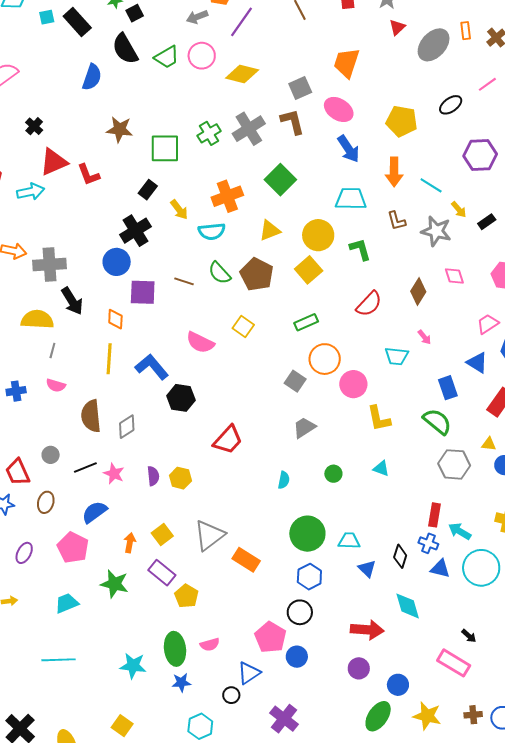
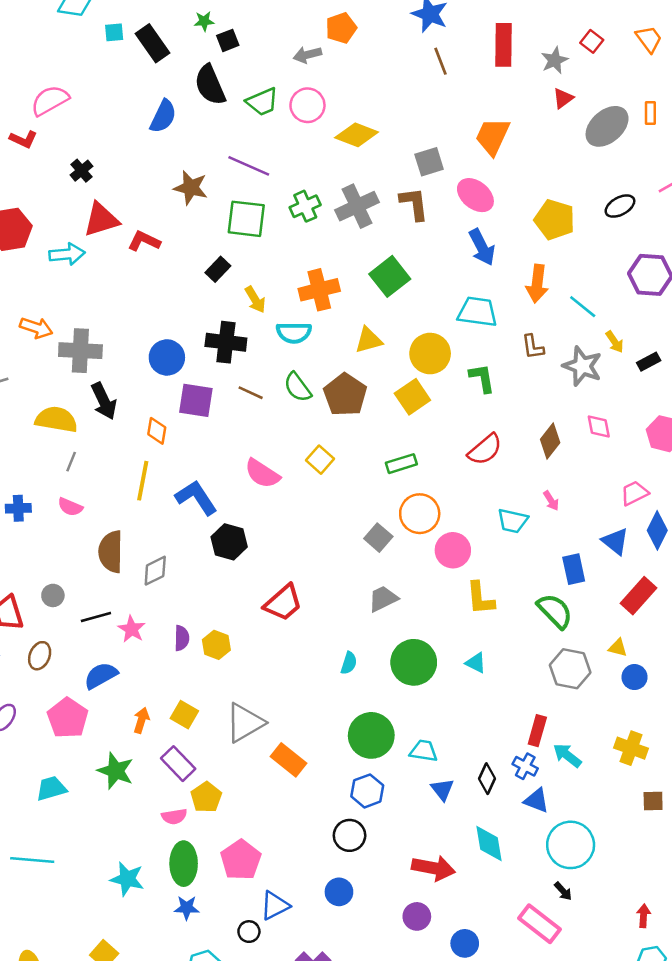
purple line: (242, 22) -> (249, 166), moved, turned 72
red L-shape: (89, 175) -> (144, 241), turned 130
black cross: (135, 231) -> (226, 342), moved, turned 32
green circle: (333, 474) -> (414, 662), size x2.0
yellow square: (162, 534) -> (184, 715), turned -30
cyan circle: (481, 568) -> (571, 845), moved
pink pentagon: (270, 637) -> (241, 860), moved
pink semicircle: (210, 644) -> (174, 816), moved

